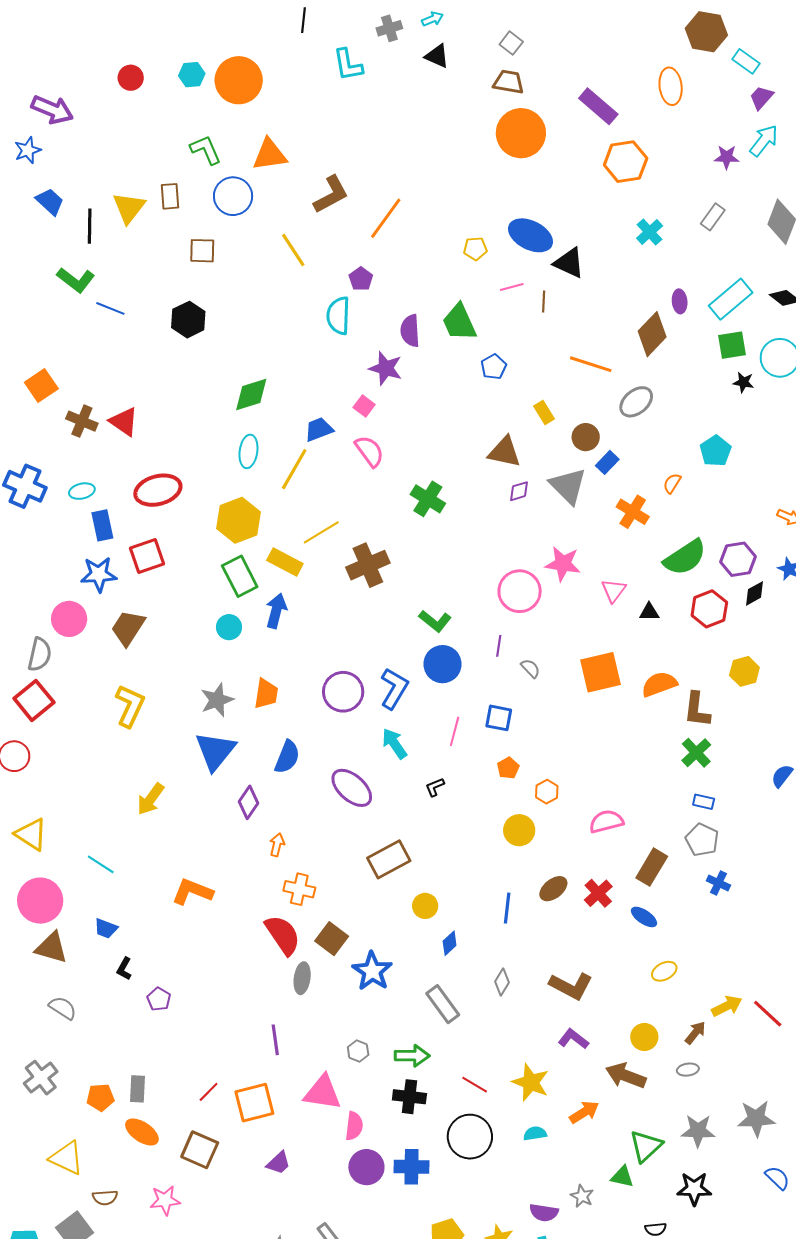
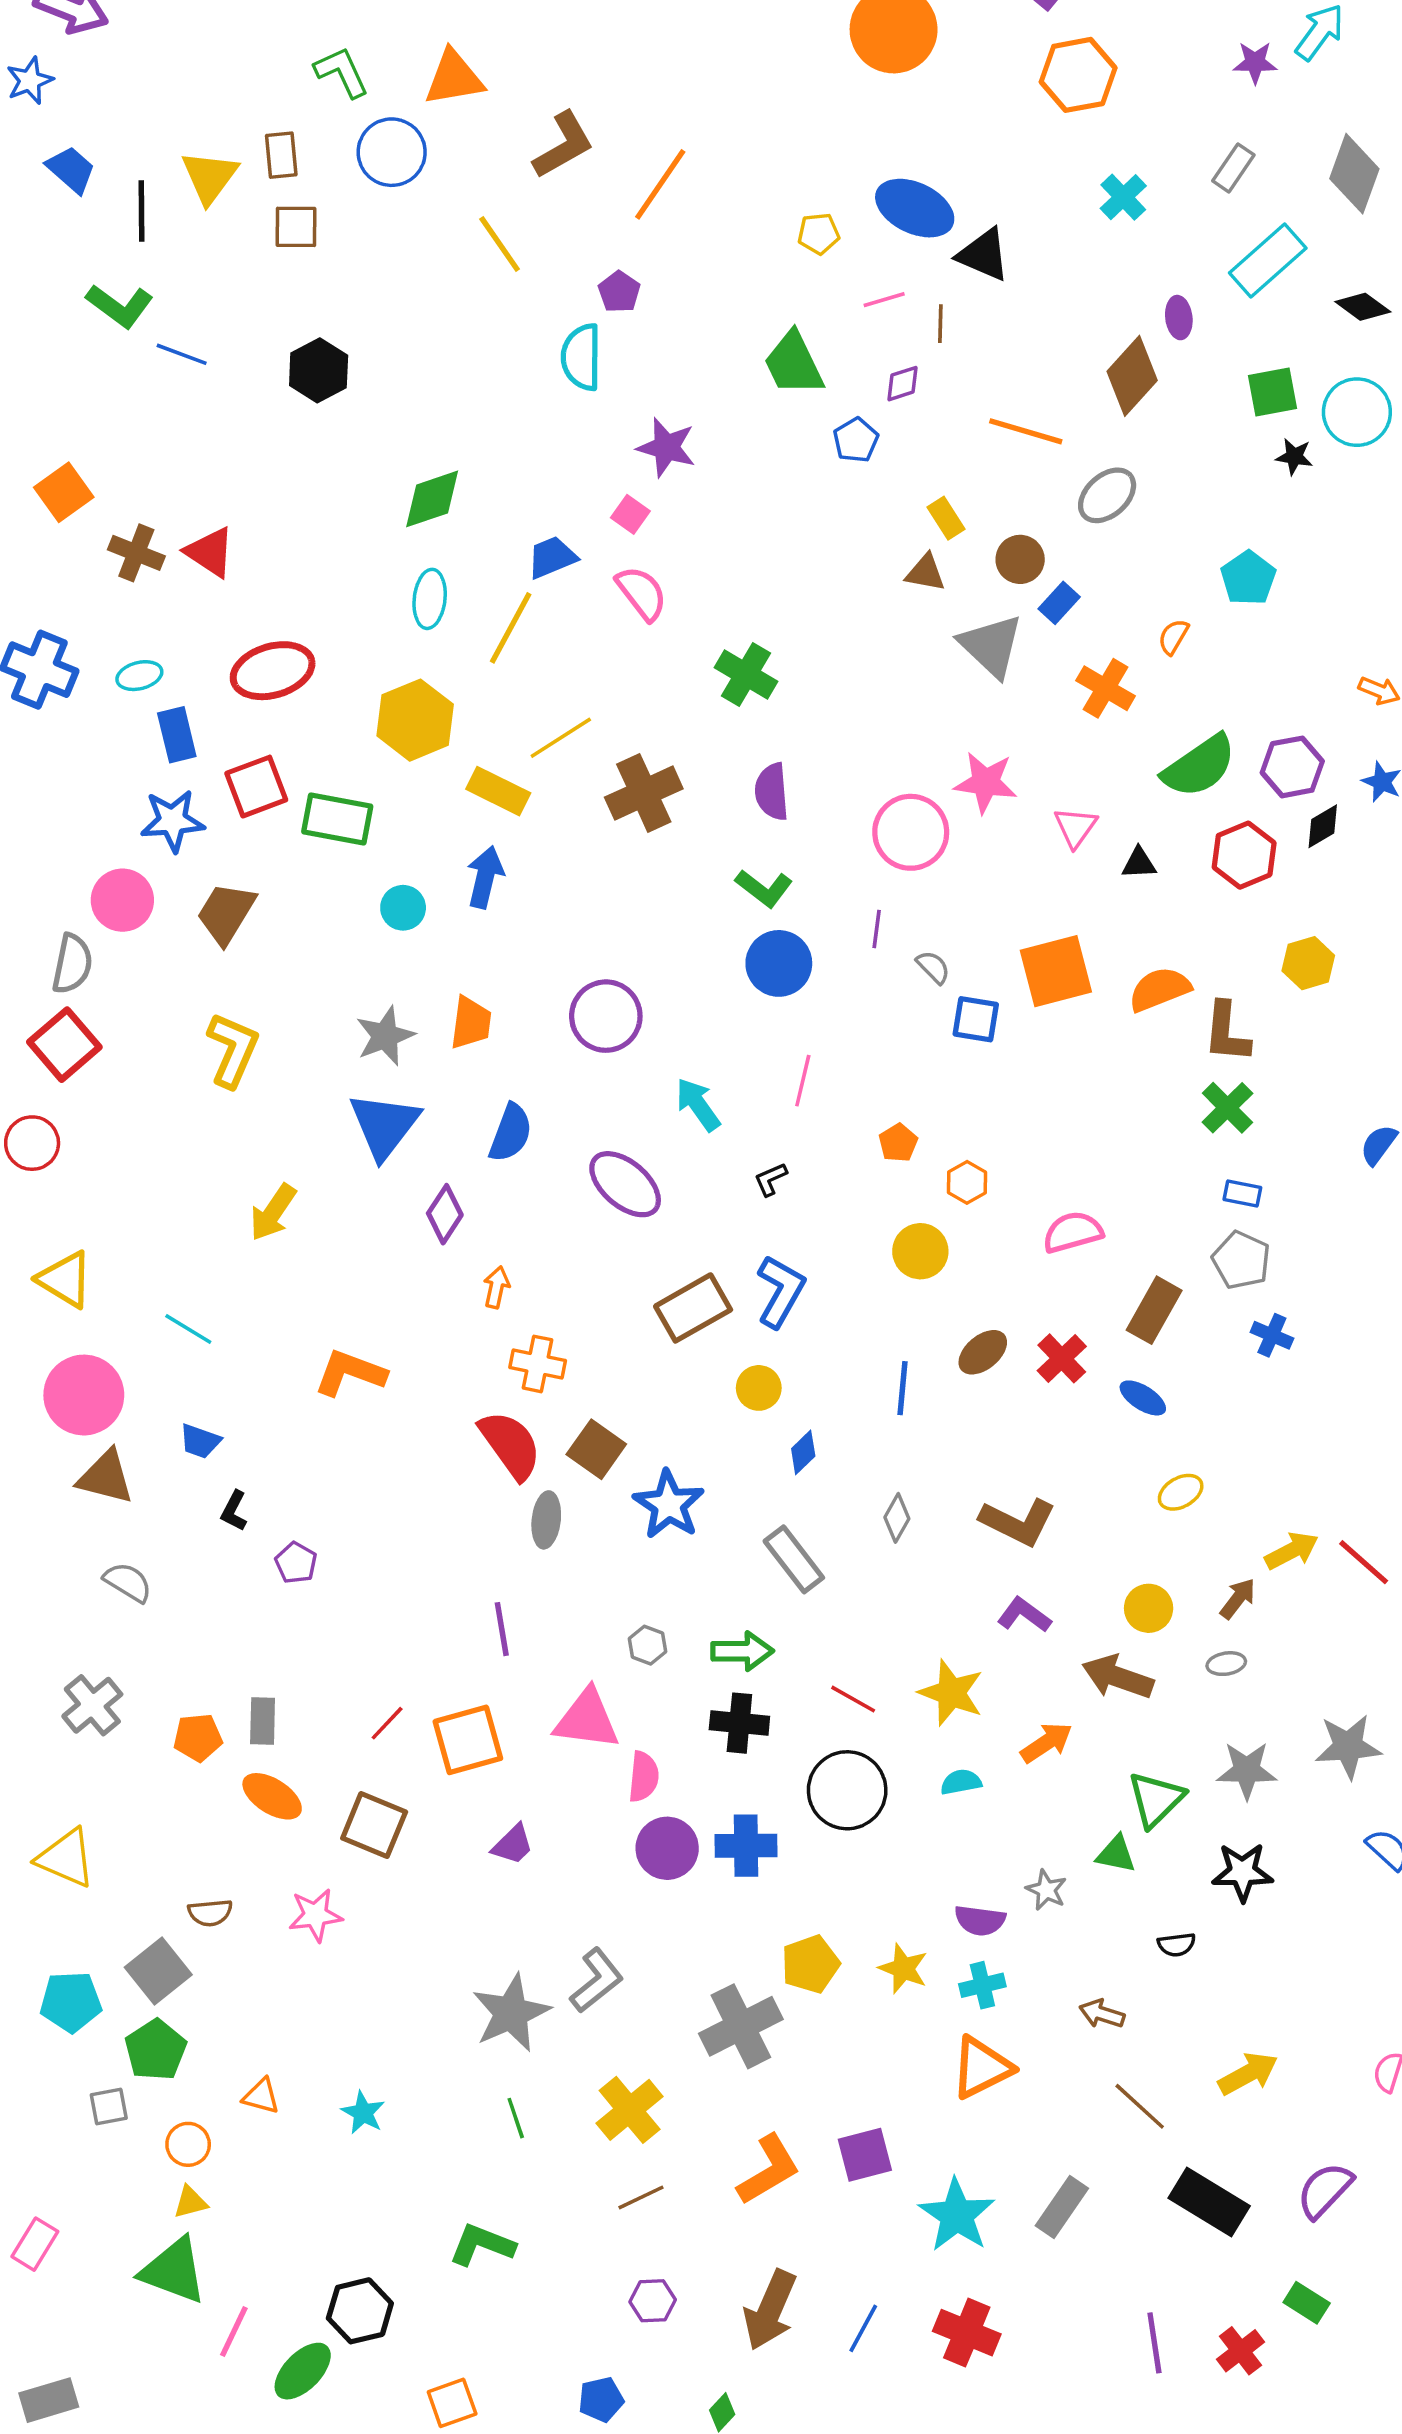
brown square: (202, 251) -> (296, 227), moved
cyan rectangle: (731, 299) -> (1268, 260), moved
purple semicircle: (410, 331) -> (772, 792), moved
brown triangle: (504, 452) -> (926, 573), moved, size x0.7
purple diamond: (519, 491) -> (903, 384), moved
green rectangle: (240, 576) -> (337, 819), moved, turned -51
blue L-shape: (394, 688) -> (781, 1291), moved
blue square: (499, 718) -> (976, 1019), moved
yellow triangle: (67, 1158) -> (66, 1858), moved

